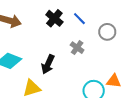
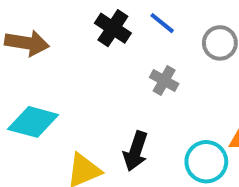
black arrow: (48, 64) -> (136, 151), moved

